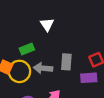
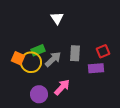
green rectangle: (27, 49) -> (38, 50), moved
gray arrow: (43, 68) -> (53, 59), turned 132

